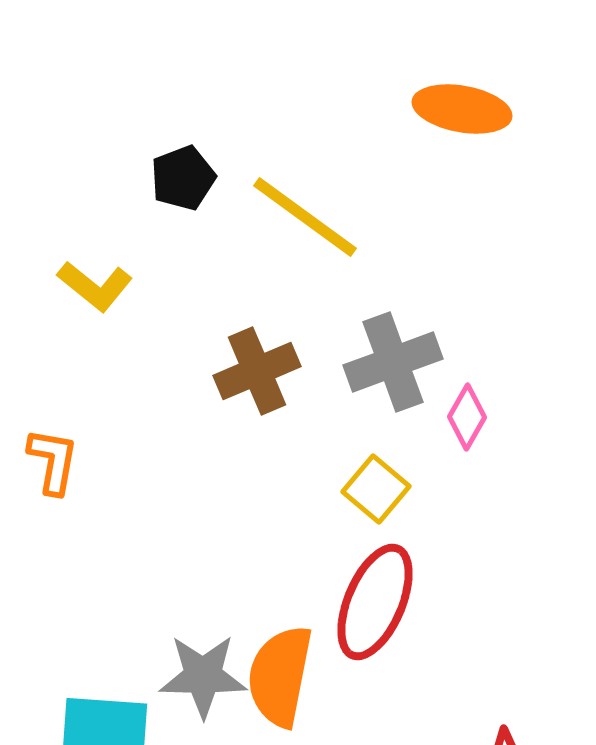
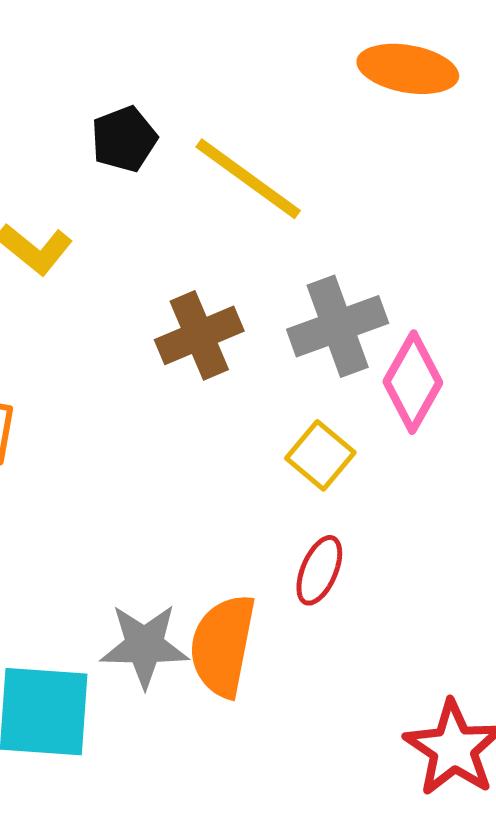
pink diamond: (467, 417) -> (413, 382), size x1.5
red ellipse: (375, 602) -> (319, 570), size x0.6

